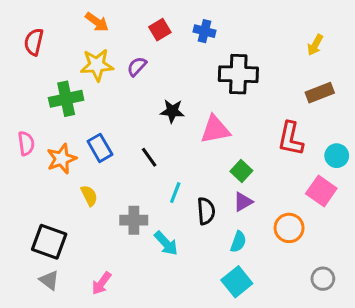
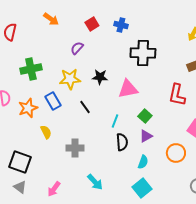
yellow star: (97, 65) -> (70, 79), moved
cyan line: (175, 193) -> (115, 121), moved
cyan arrow: (166, 243) -> (95, 182), moved

